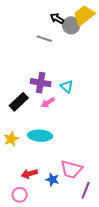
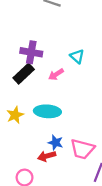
purple cross: (41, 83) -> (31, 52), moved
red arrow: (29, 174) -> (47, 156), moved
blue star: (52, 180) -> (56, 143), moved

